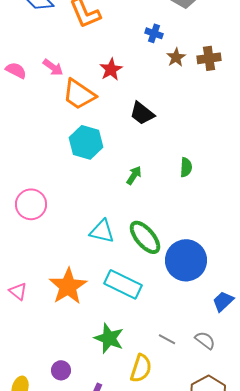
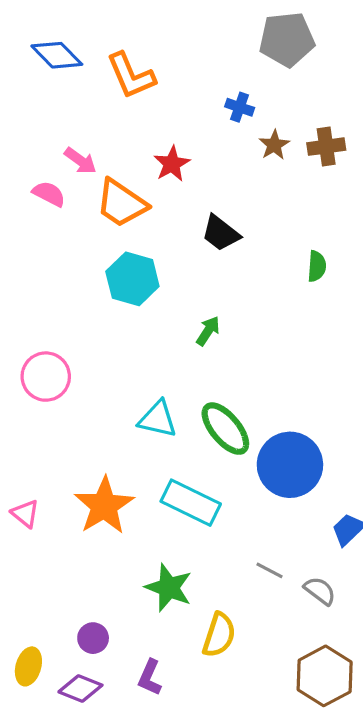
pink semicircle: (16, 70) -> (49, 194), moved
green semicircle: (186, 167) -> (317, 266), moved
gray line: (167, 339) -> (269, 570), moved

